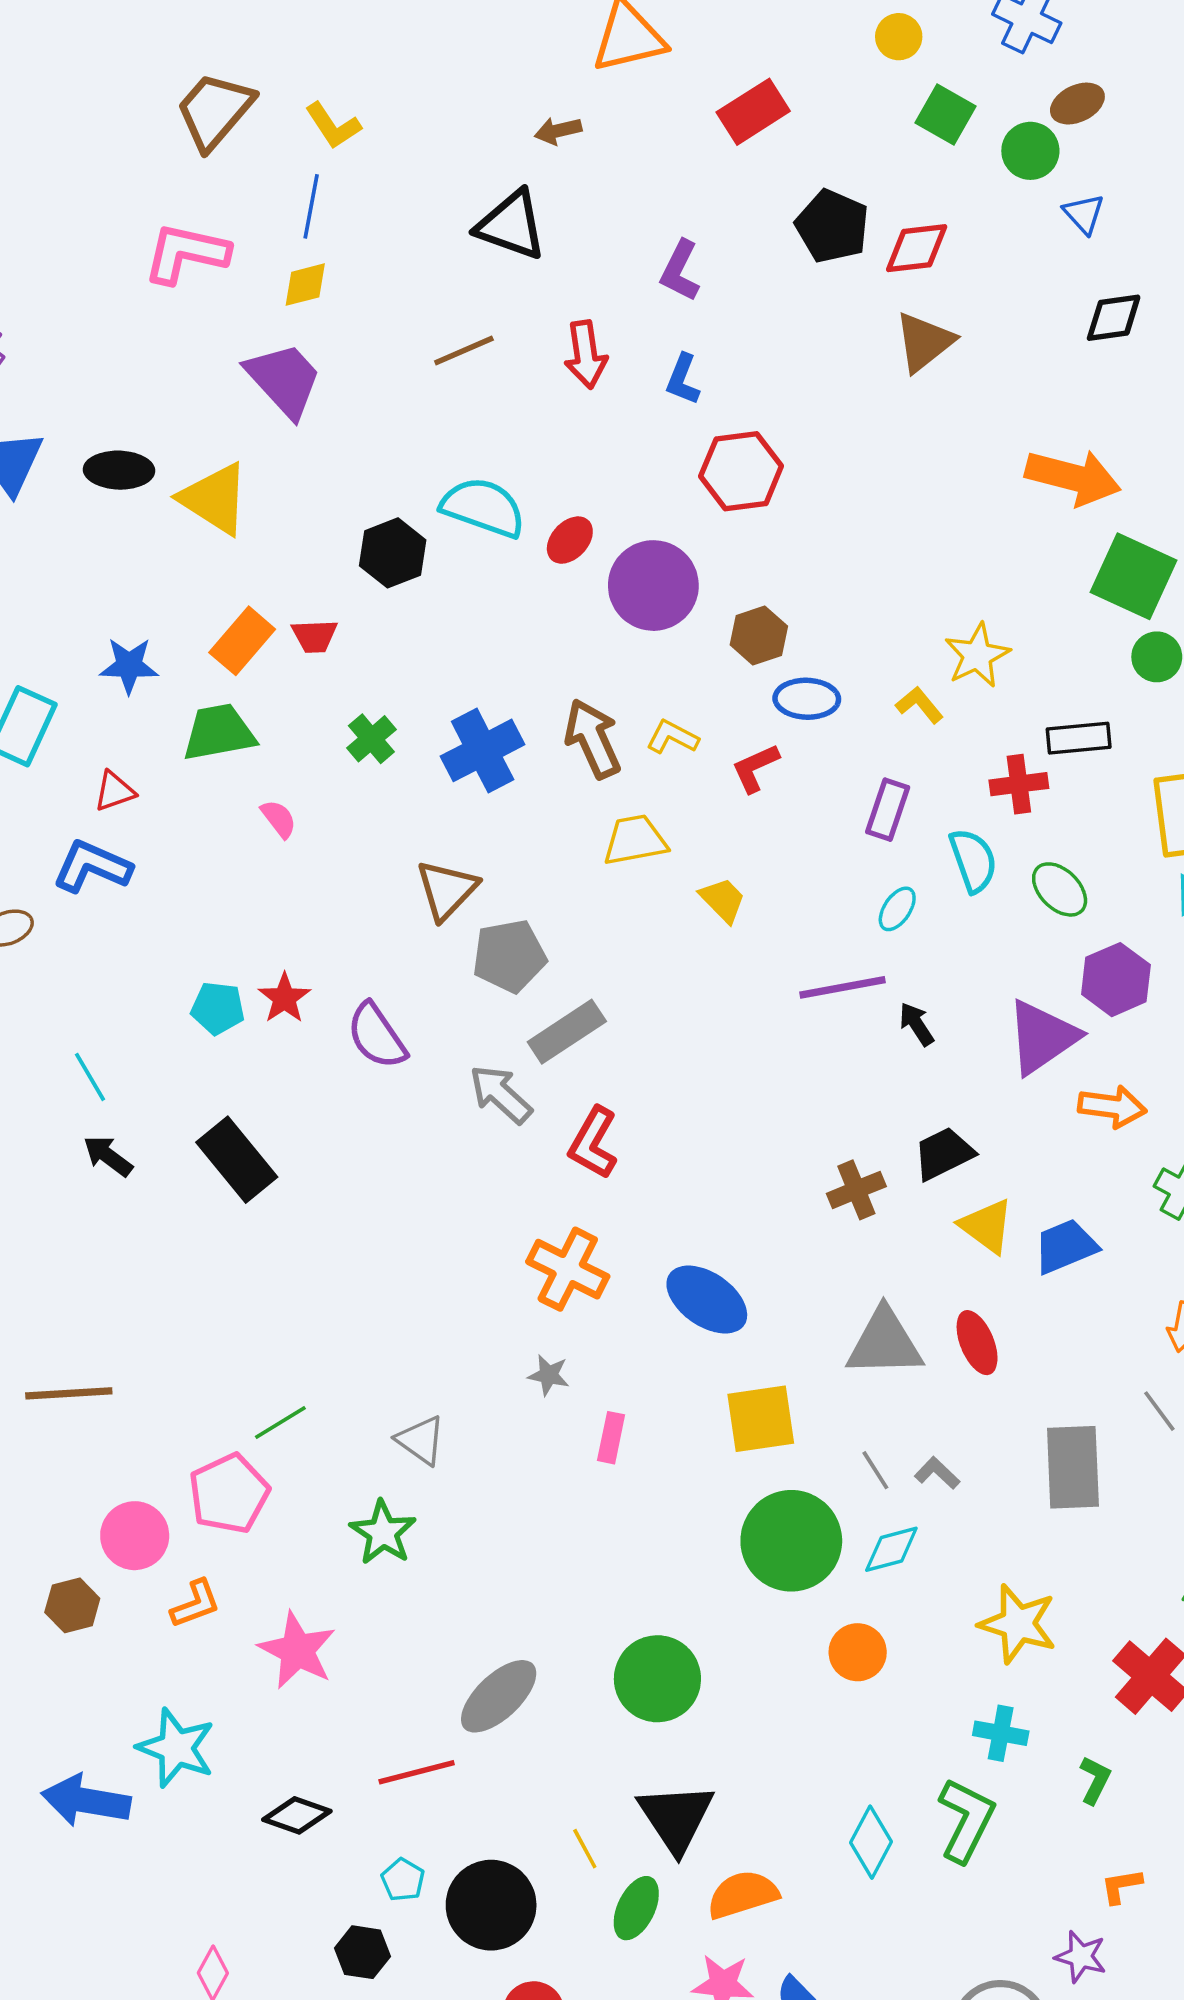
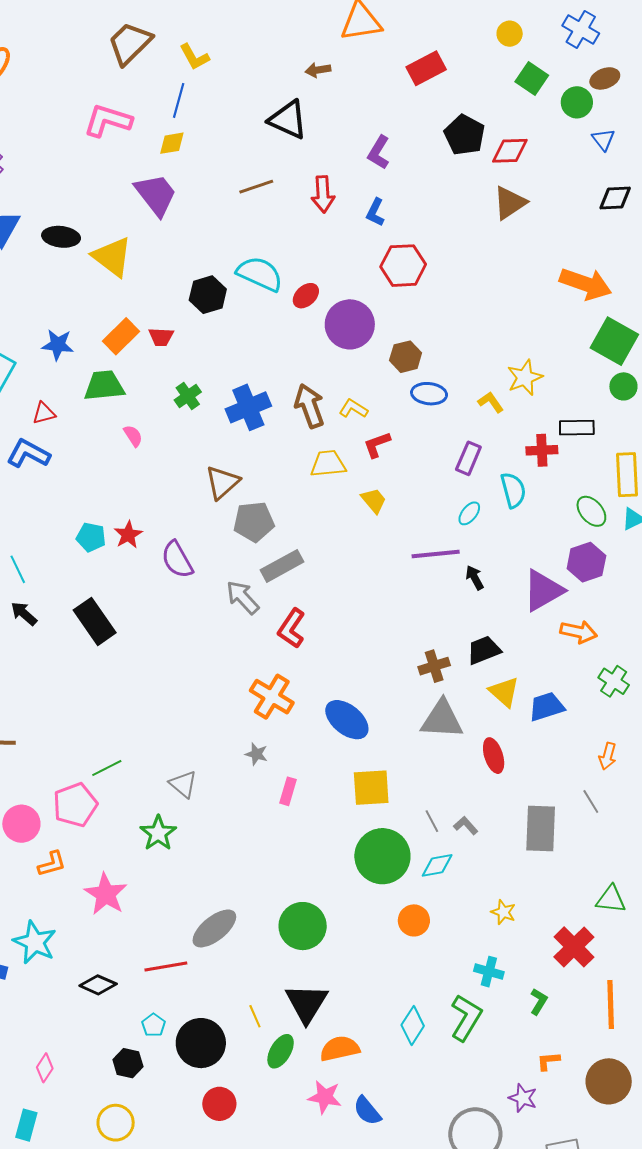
red L-shape: (755, 768) -> (377, 445), moved
green ellipse: (1060, 889) -> (591, 511), moved
gray triangle: (885, 1343) -> (442, 719), moved
yellow star: (1018, 1624) -> (503, 912), size x0.6

